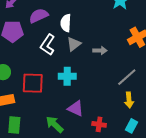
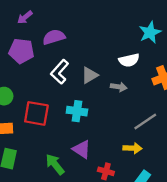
white semicircle: (66, 23) -> (129, 60), moved, turned -114
yellow arrow: (129, 100) -> (133, 148), moved, turned -91

